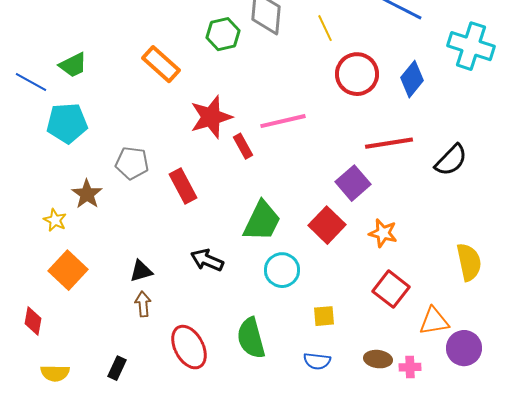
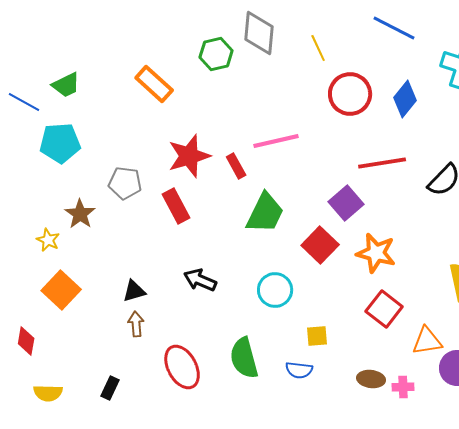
red star: (211, 117) -> (189, 156), moved
green trapezoid: (262, 221) -> (265, 213), moved
orange star: (383, 233) -> (376, 253), size x1.4
blue semicircle: (317, 361) -> (299, 370), moved

